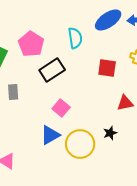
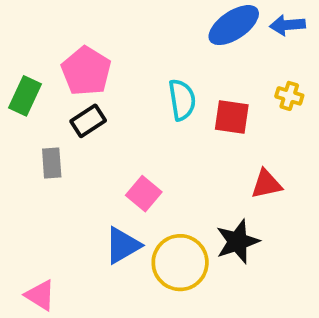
cyan semicircle: (75, 38) -> (182, 100), moved
black rectangle: (52, 70) -> (88, 121), moved, size x0.7
black star: (110, 133) -> (238, 242), size x1.6

